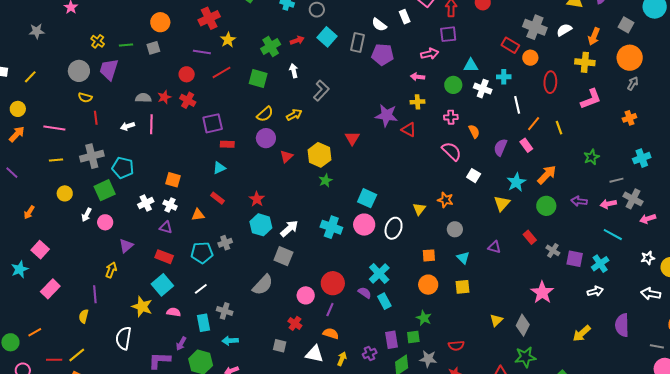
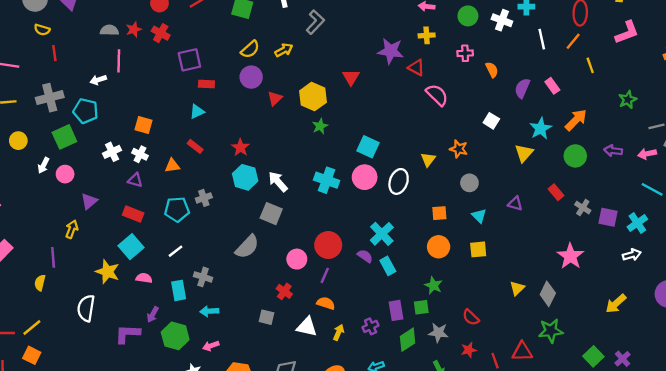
orange line: (534, 124) -> (573, 41), moved
white arrow: (128, 126) -> (98, 80), moved
pink semicircle: (452, 151) -> (437, 95), moved
white arrow: (289, 229) -> (278, 182), turned -90
red semicircle: (456, 346) -> (471, 317), turned 49

